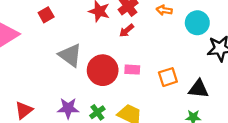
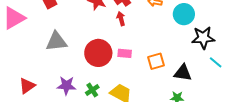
red arrow: (127, 31) -> (121, 19), turned 112
gray triangle: (70, 55) -> (56, 41), moved, turned -45

